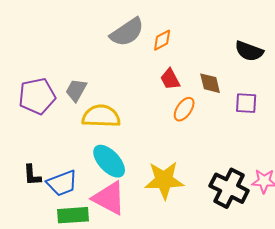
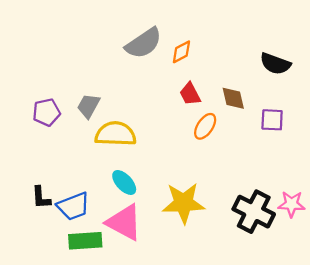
purple pentagon: (37, 96) -> (46, 112), size x0.7
cyan ellipse: (109, 161) -> (124, 182), size x0.7

